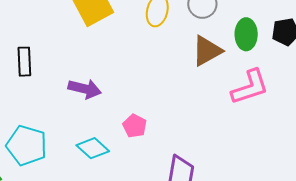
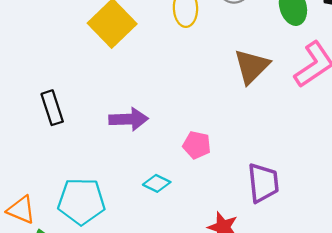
brown triangle: (207, 51) -> (252, 66), moved
cyan diamond: (93, 148) -> (157, 183), size x0.7

